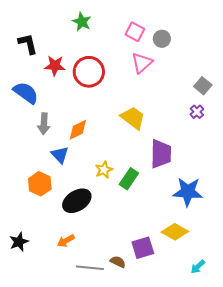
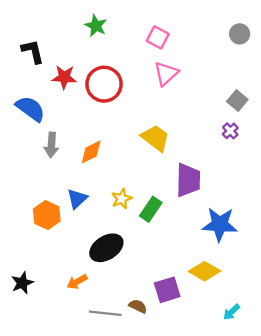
gray circle: (162, 39) -> (240, 34), moved
blue triangle: (60, 155) -> (77, 199), moved, turned 30
black ellipse: (77, 201) -> (106, 248), moved

